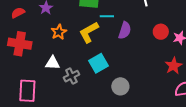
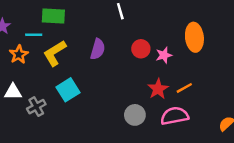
cyan line: (107, 16) -> (34, 35), moved
gray circle: (120, 86) -> (135, 115), moved

